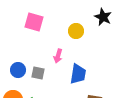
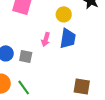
blue trapezoid: (78, 74) -> (68, 38), moved

